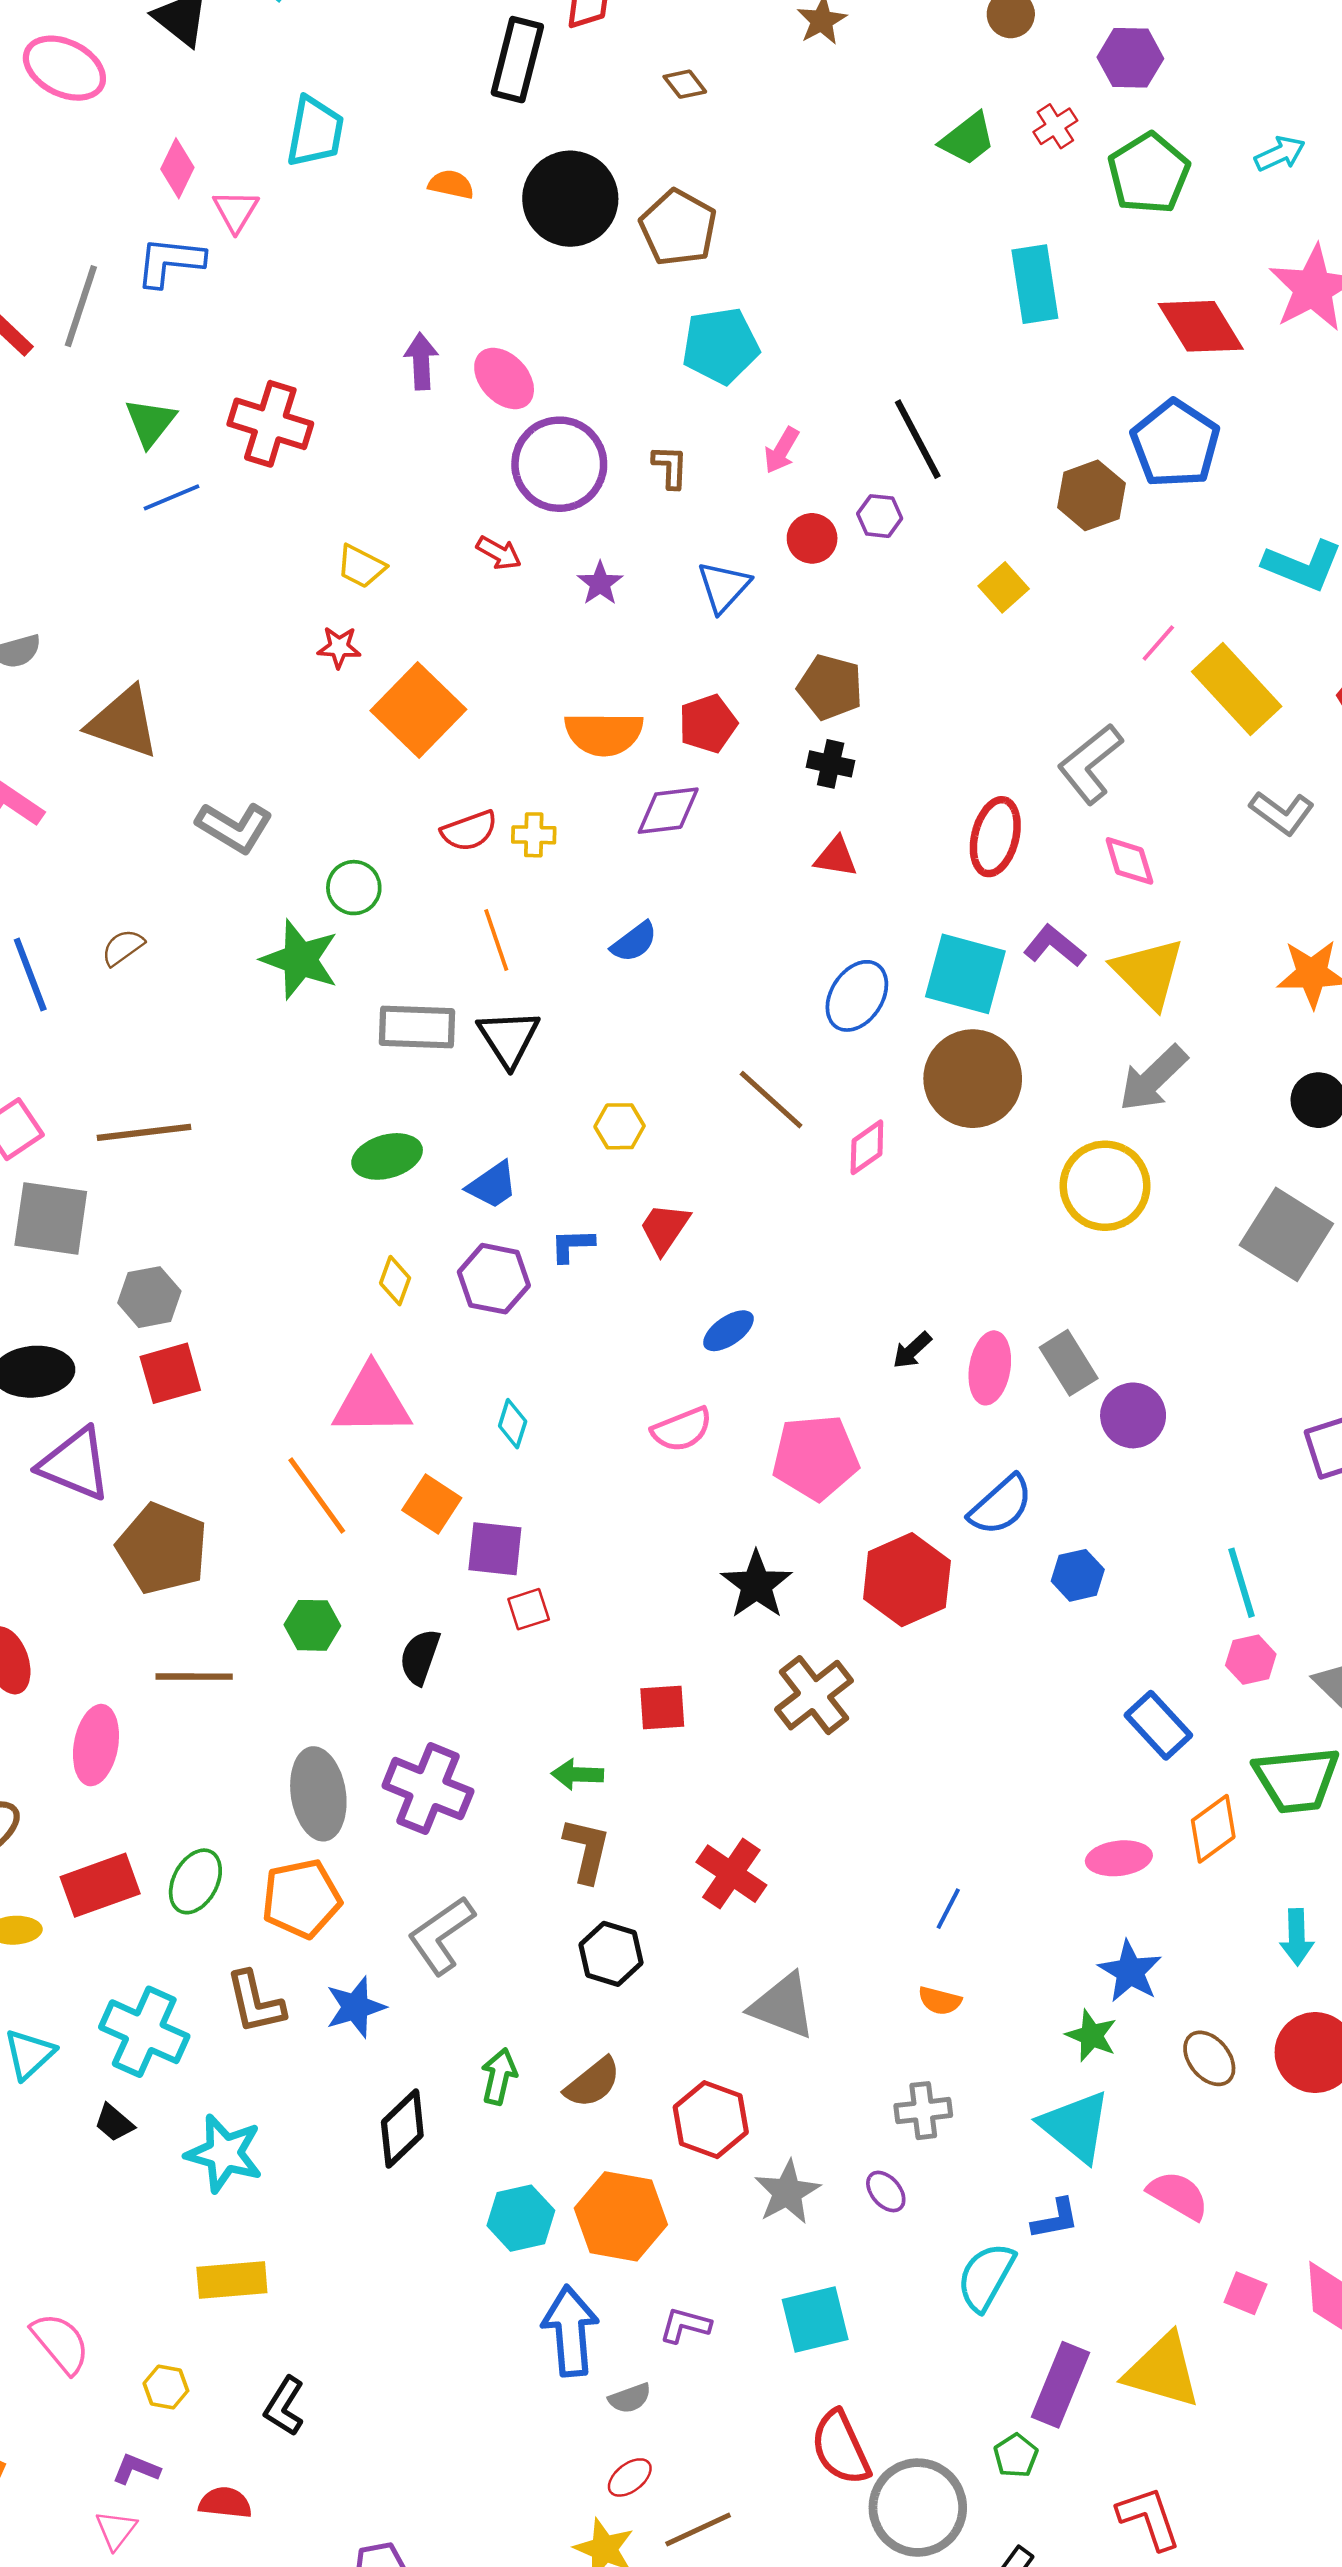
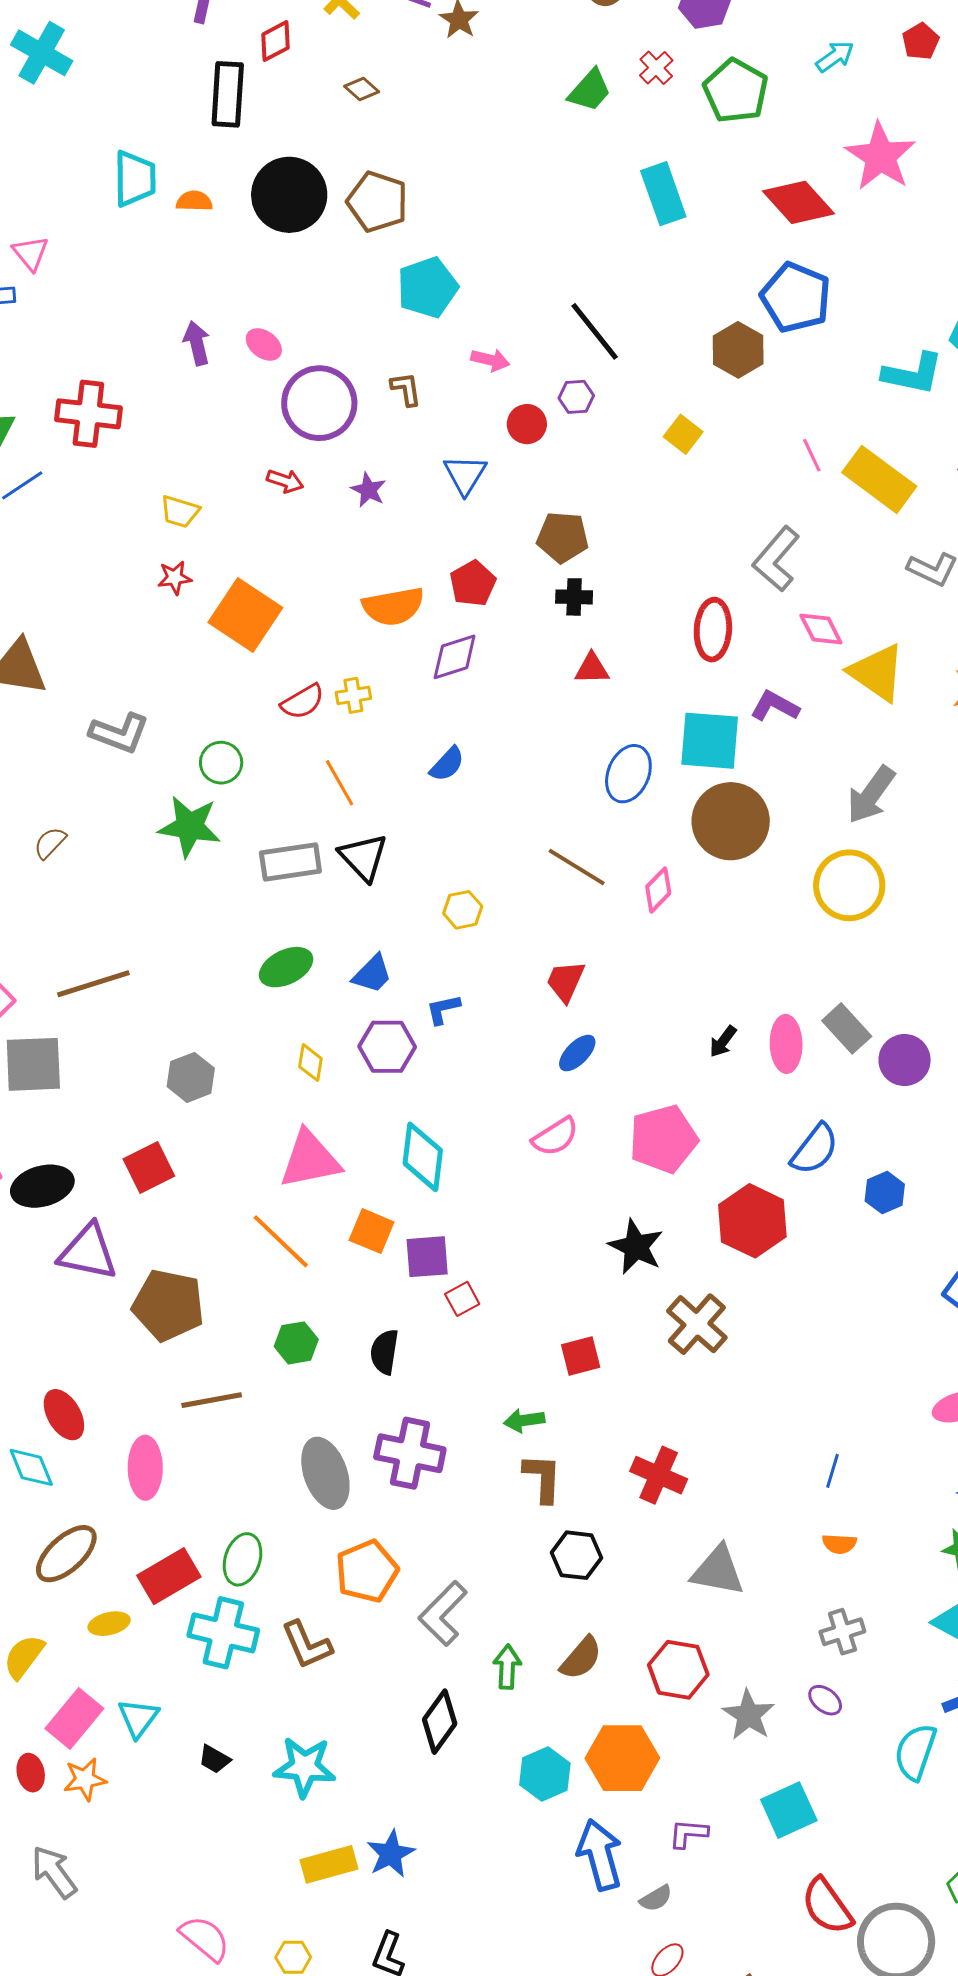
cyan trapezoid: (315, 132) -> (135, 179), moved
pink ellipse: (504, 379) -> (264, 344), size x0.7
pink arrow: (782, 450) -> (490, 360), turned -96
pink line: (1158, 643) -> (812, 455), turned -56
yellow triangle: (1148, 973) -> (877, 673), moved
red trapezoid: (664, 1228) -> (565, 981), moved
gray hexagon: (149, 1297) -> (191, 1077), moved
cyan diamond: (513, 1424) -> (423, 1157), size x1.8
orange pentagon: (301, 1899) -> (367, 1571), moved
gray L-shape: (441, 1935) -> (443, 1613), moved
blue star: (355, 2007) -> (391, 1854), moved
cyan cross: (144, 2032) -> (223, 1633), moved

